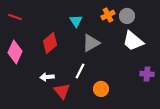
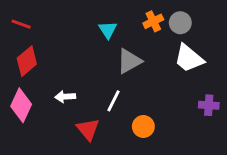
red diamond: (50, 43) -> (27, 61), moved
pink diamond: (15, 52) -> (21, 105), moved
white arrow: (47, 77) -> (65, 97), moved

